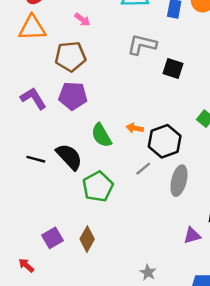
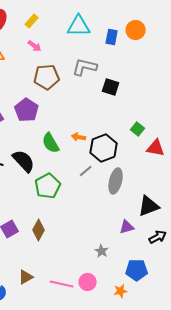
brown pentagon: (70, 57) -> (47, 77), moved
purple pentagon: (73, 96) -> (27, 110), turned 30
gray star: (148, 272) -> (102, 251), moved

